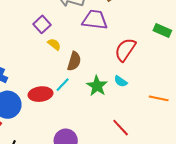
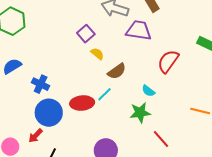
brown semicircle: (74, 61) -> (117, 71), turned 36
cyan semicircle: (121, 81) -> (148, 91), moved
green star: (97, 86) -> (140, 113), moved, turned 30

